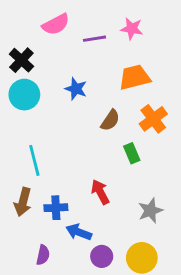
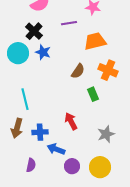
purple line: (95, 39) -> (69, 23), moved
black cross: (21, 60) -> (34, 31), moved
blue star: (76, 89) -> (43, 52), moved
orange cross: (153, 119) -> (108, 70), turned -30

